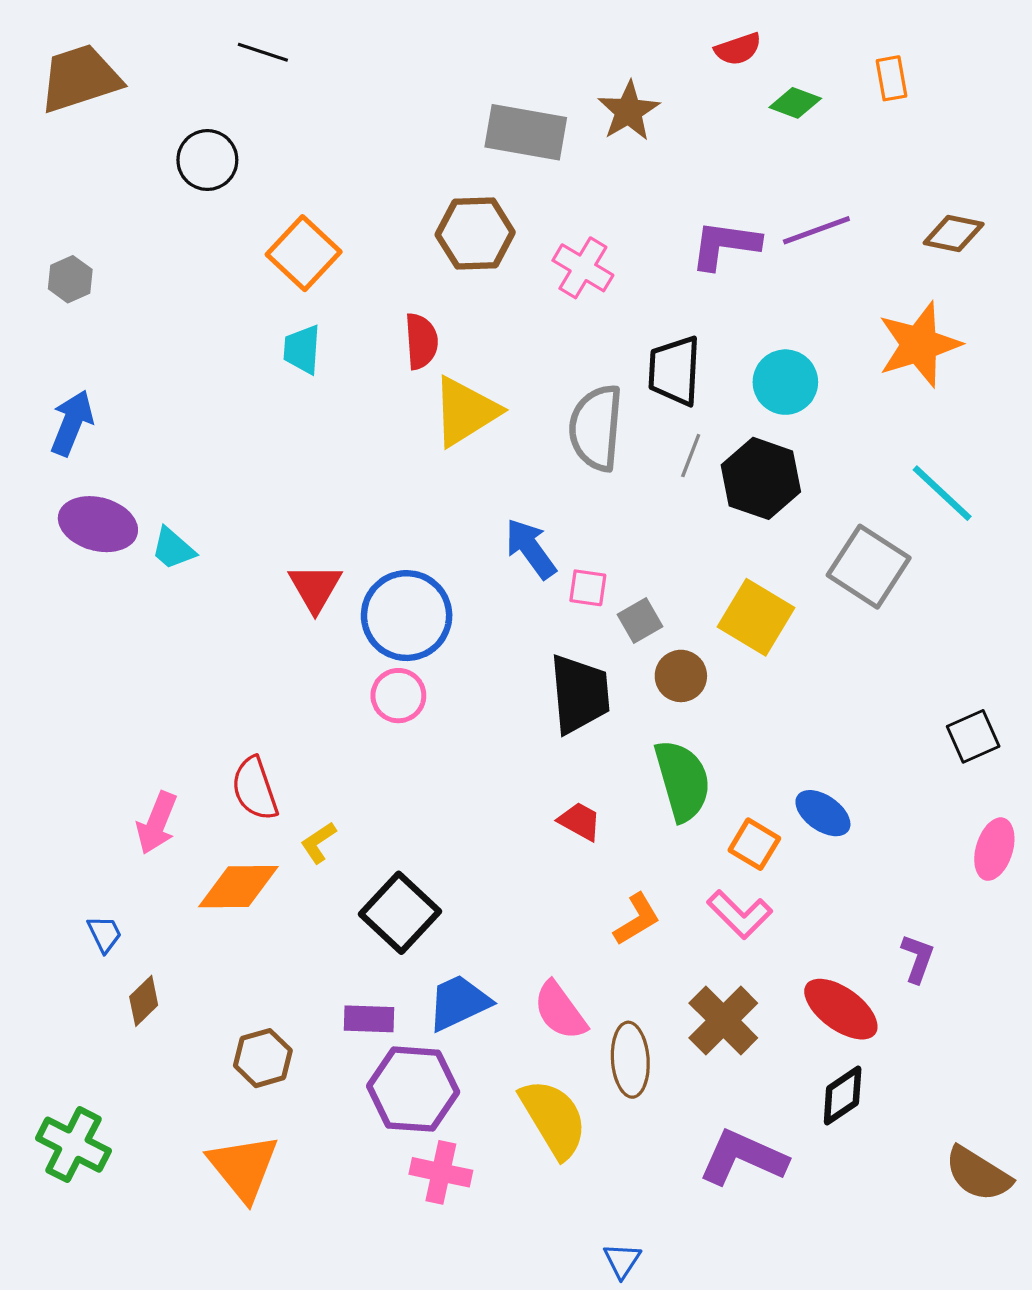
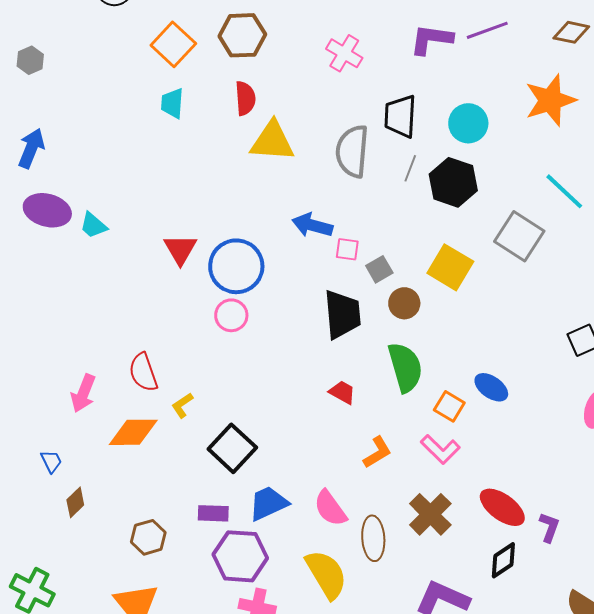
brown hexagon: (475, 233) -> (242, 35), moved
yellow triangle: (465, 411) -> (272, 141), turned 36
blue arrow: (531, 549) -> (312, 225), turned -39
purple L-shape: (918, 958) -> (549, 527), moved

